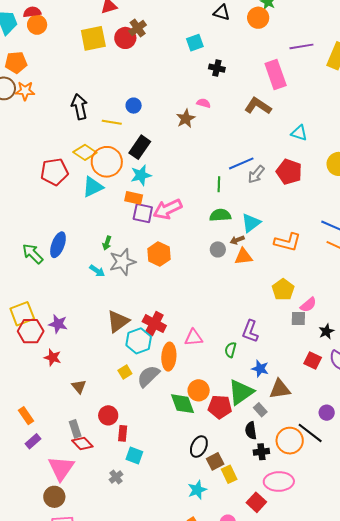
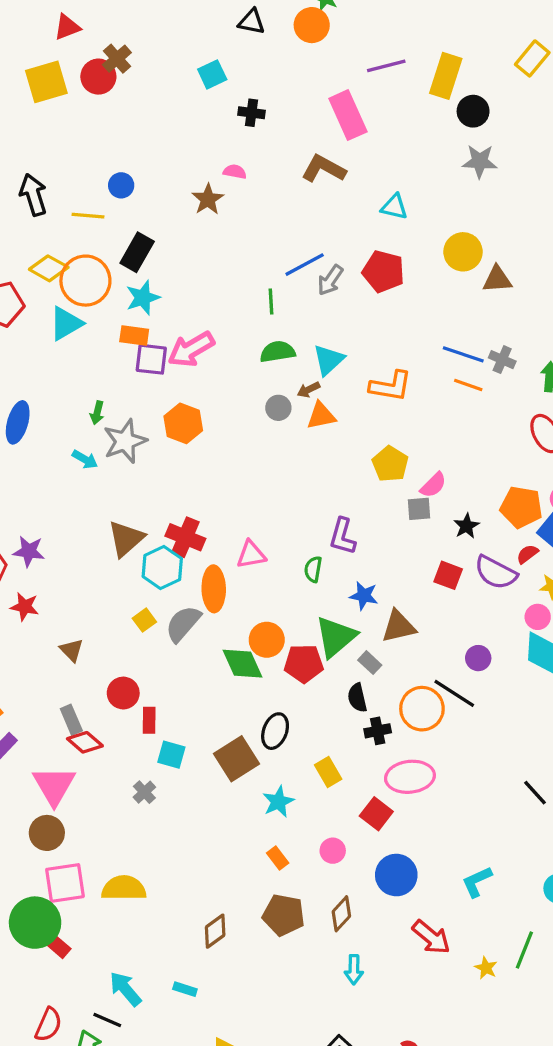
brown square: (215, 461) -> (237, 759), moved, size x1.5

